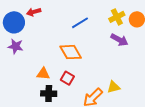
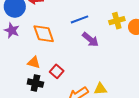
purple arrow: (119, 40) -> (90, 40), moved
orange diamond: (71, 52) -> (44, 34), moved

